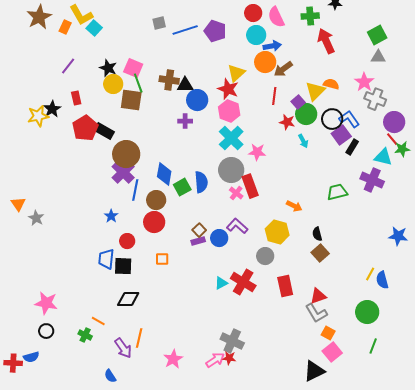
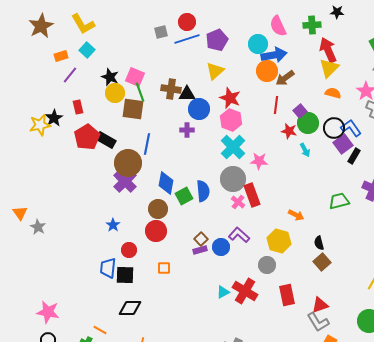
red circle: (253, 13) -> (187, 22), moved
orange rectangle: (65, 27) -> (61, 56), moved, turned 48
cyan square: (94, 28) -> (87, 50), moved
purple pentagon: (215, 31) -> (217, 40), turned 30
blue arrow: (272, 46) -> (274, 55), size x1.4
yellow triangle: (236, 73) -> (215, 71), moved
yellow triangle: (315, 91) -> (329, 68), moved
blue line: (135, 190) -> (147, 144), moved

